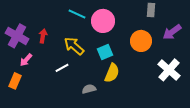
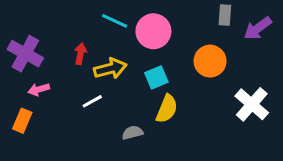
purple arrow: (172, 32) -> (258, 28), moved
red arrow: (43, 36) -> (80, 54), moved
yellow arrow: (74, 46) -> (110, 69), turned 125
pink arrow: (26, 60) -> (39, 89), turned 32

